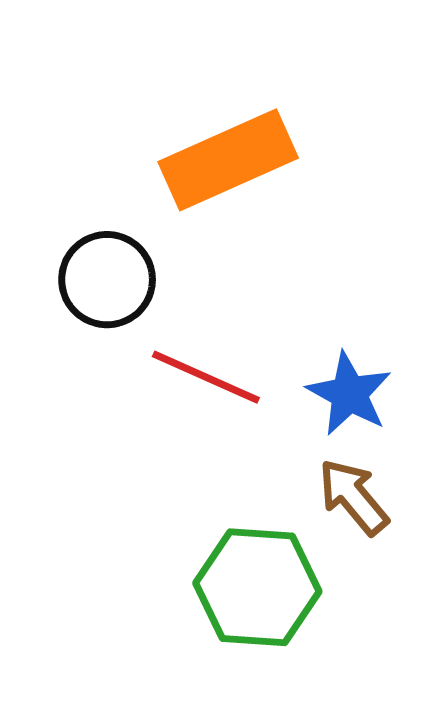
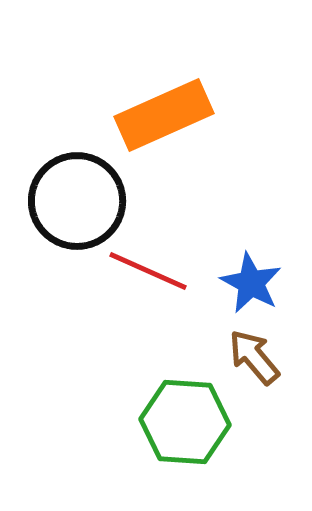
black circle: (107, 280) -> (77, 201), size x1.4

